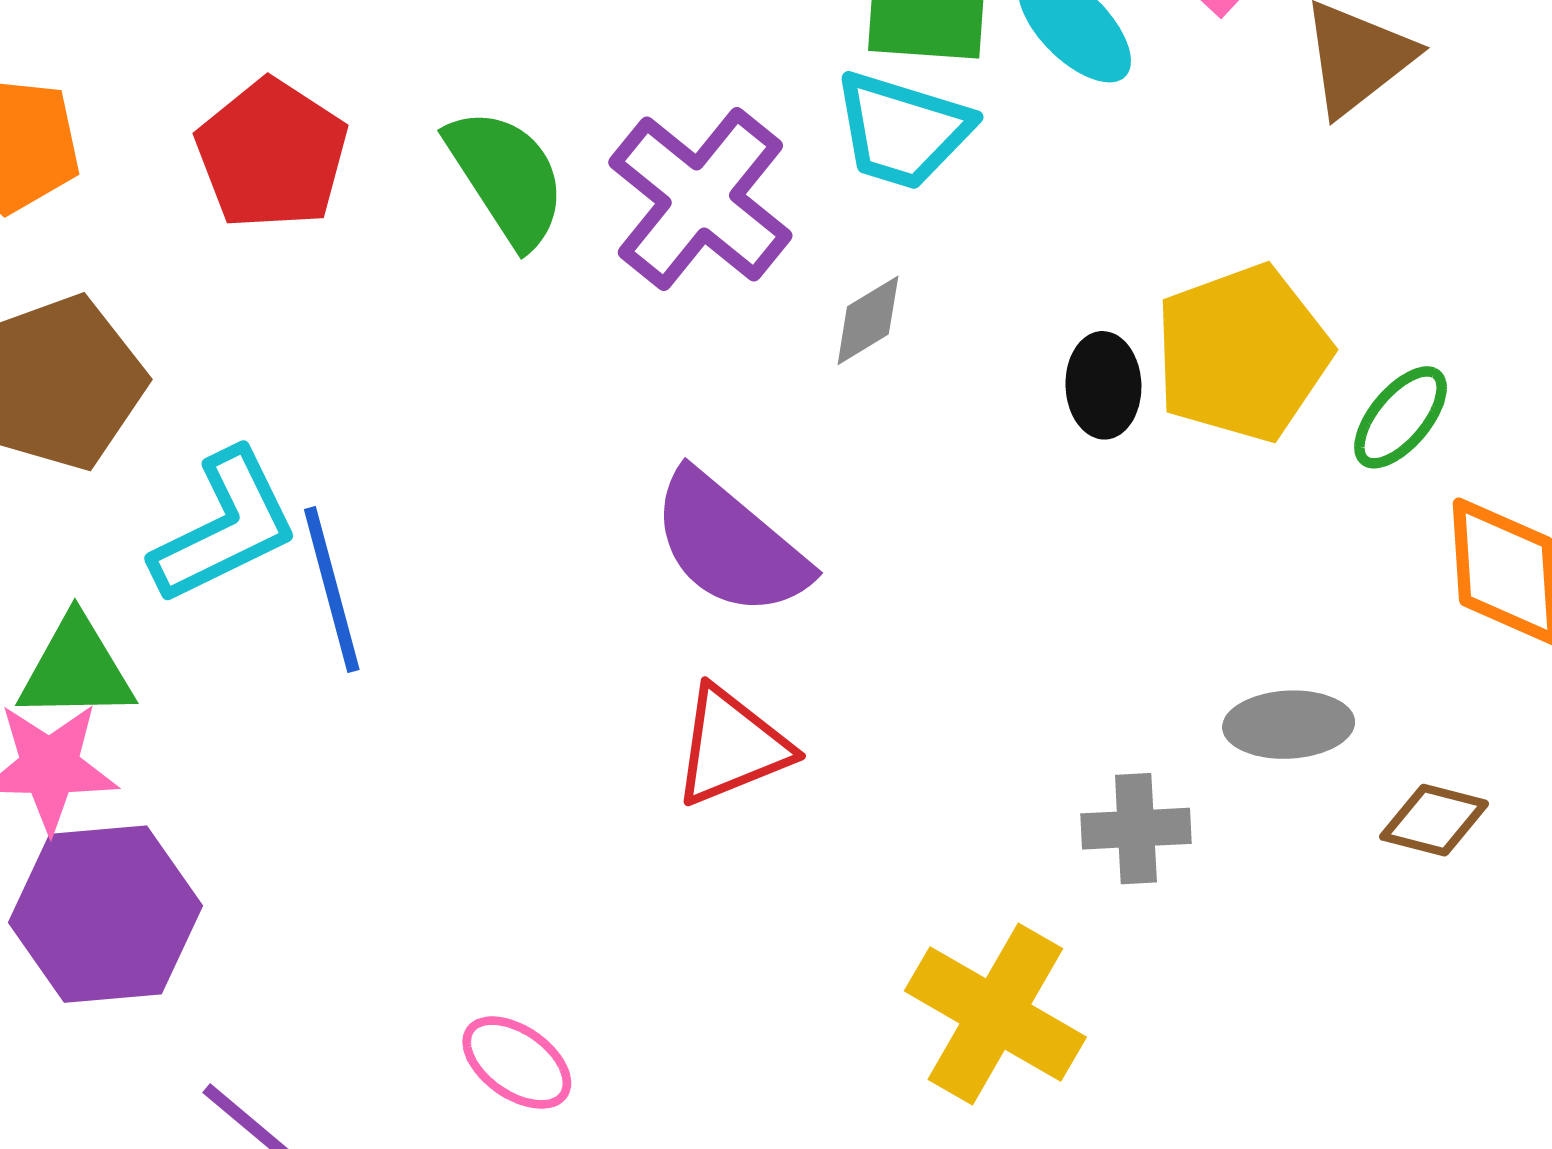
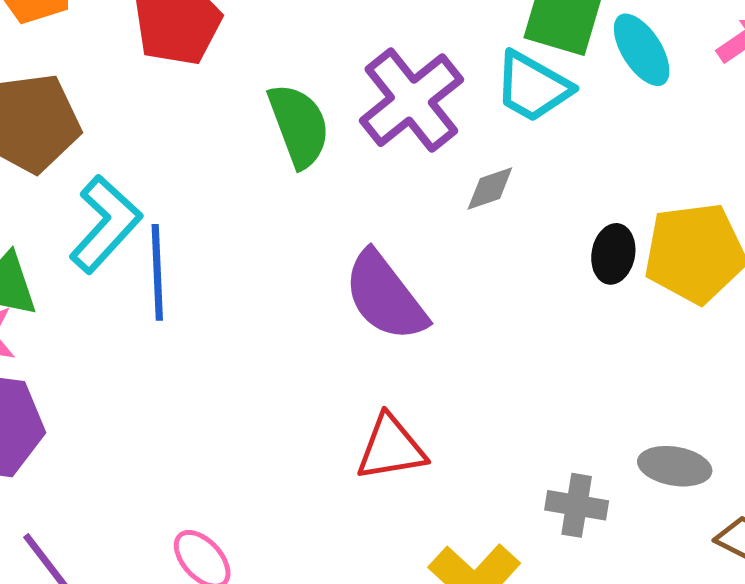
green semicircle: (506, 177) -> (299, 125), moved
cyan L-shape: (225, 527) -> (105, 224), turned -34
red triangle: (732, 746) -> (391, 448), moved

